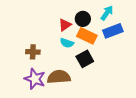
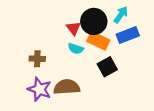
black circle: (83, 19) -> (94, 21), size x1.5
red triangle: (65, 25) -> (73, 28), turned -32
black square: (85, 59) -> (107, 67), moved

